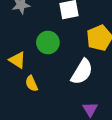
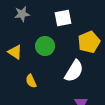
yellow triangle: (17, 60) -> (15, 52), moved

